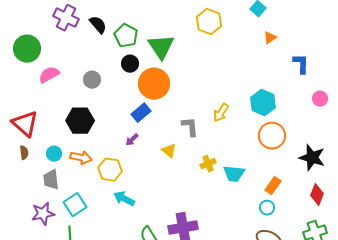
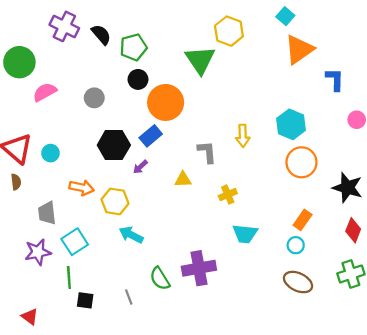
green pentagon: (126, 36) -> (133, 47), turned 30
orange triangle: (270, 38) -> (299, 50), size x2.0
green triangle: (161, 47) -> (200, 60), moved
yellow arrow: (221, 113) -> (243, 136), turned -36
black hexagon: (80, 121) -> (114, 145), moved
yellow triangle: (169, 151) -> (183, 180), turned -42
cyan circle: (54, 154) -> (51, 153), moved
cyan trapezoid: (234, 174) -> (245, 234), moved

